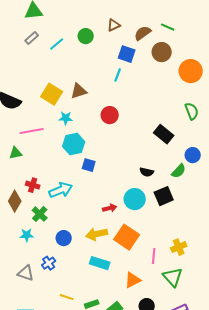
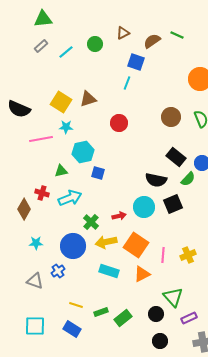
brown circle: (162, 52) -> (171, 117), moved
cyan star: (66, 118) -> (66, 127), moved
black rectangle: (164, 134) -> (176, 157), moved
green triangle: (16, 153) -> (61, 171), moved
black semicircle: (147, 172) -> (156, 180), size x1.5
green cross: (40, 214) -> (91, 222), moved
blue circle: (64, 238) -> (73, 246), size x1.6
pink line: (154, 256) -> (163, 255), moved
green triangle: (173, 277) -> (173, 297), moved
orange triangle: (133, 280) -> (142, 274), moved

